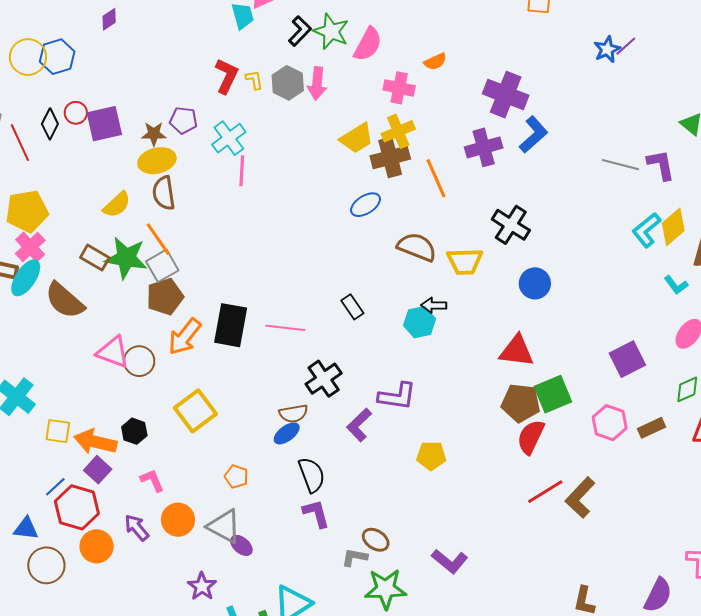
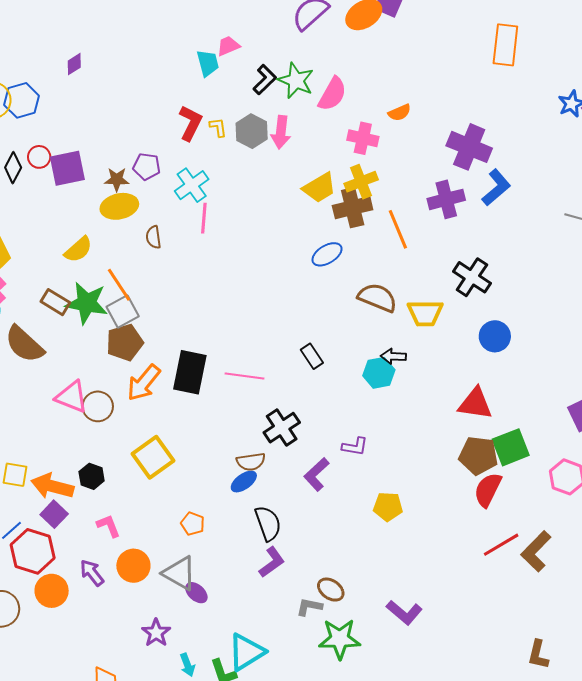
brown semicircle: (164, 193) -> (154, 237), moved, size x0.7
purple L-shape: (397, 396) -> (355, 447), size x0.7
purple L-shape: (316, 514) -> (272, 562), turned 68

